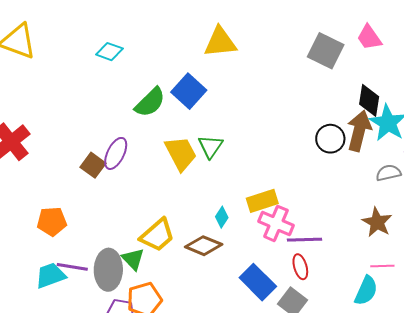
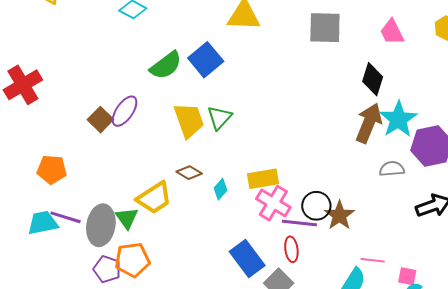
gray square: (326, 51) -> (325, 28), moved, turned -33
black diamond: (369, 100) -> (373, 79), moved
black circle: (330, 139) -> (316, 206), moved
brown star: (377, 222) -> (339, 215), moved
brown diamond: (204, 246) -> (189, 173), moved, size x0.7

